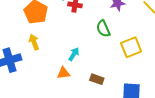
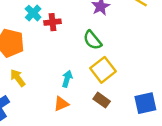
yellow square: (131, 47) -> (103, 70), moved
brown rectangle: (97, 79) -> (102, 100), turned 32

